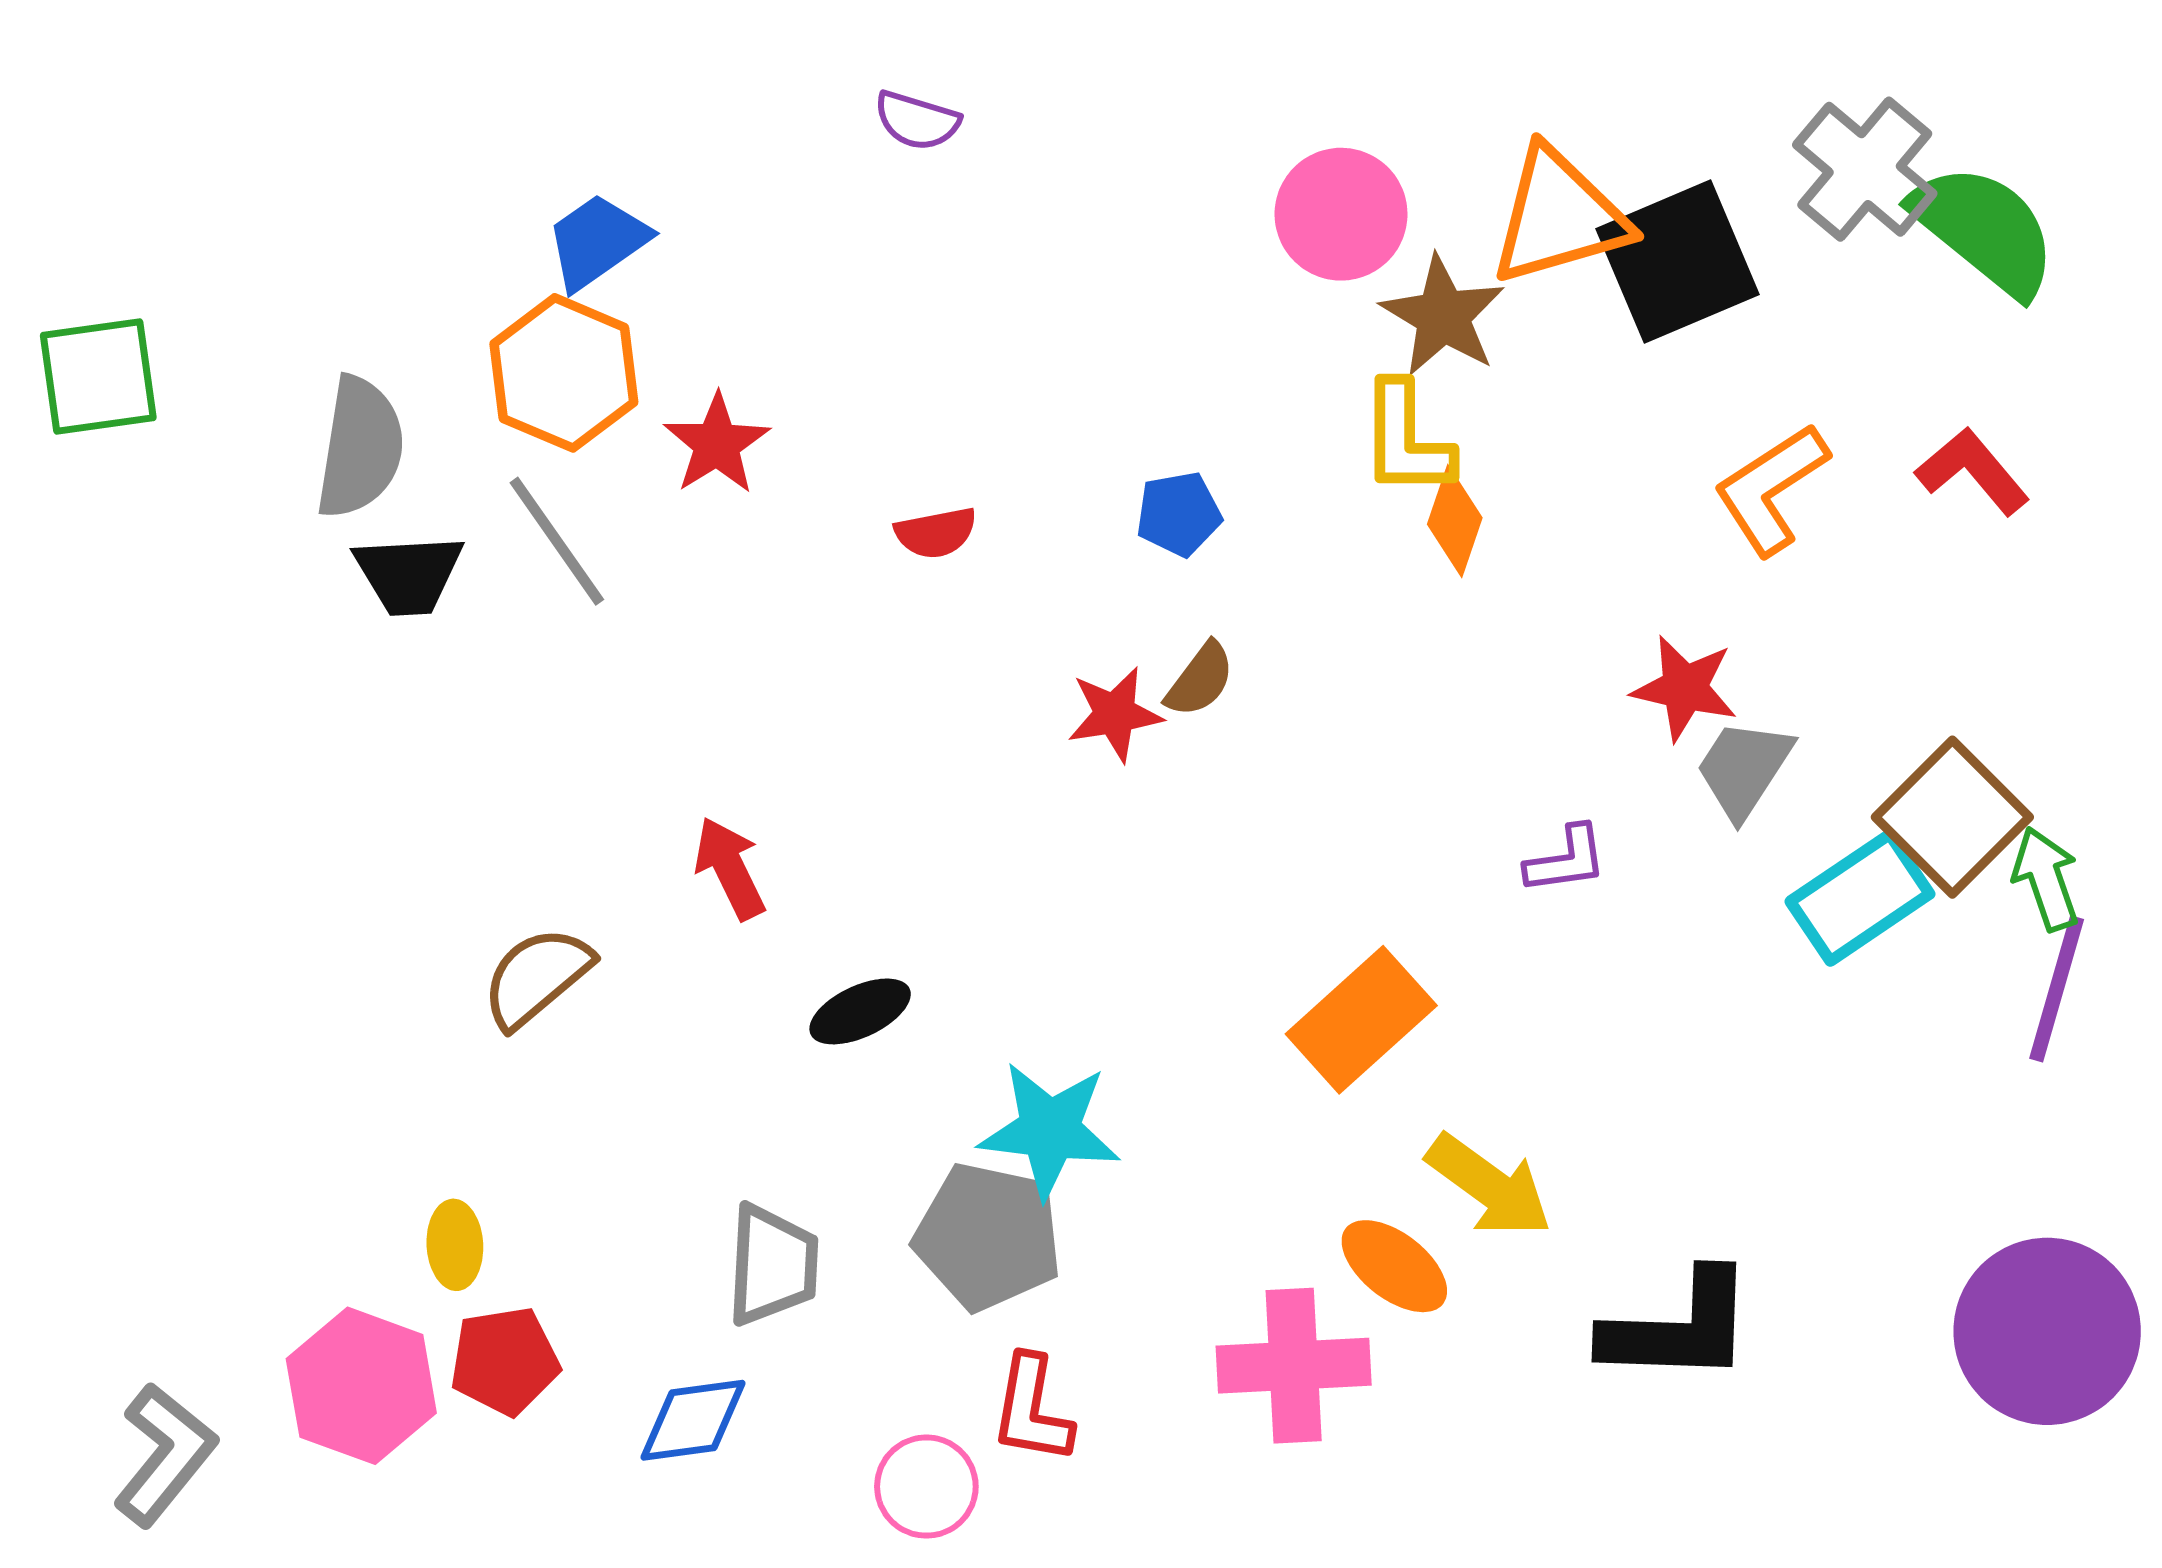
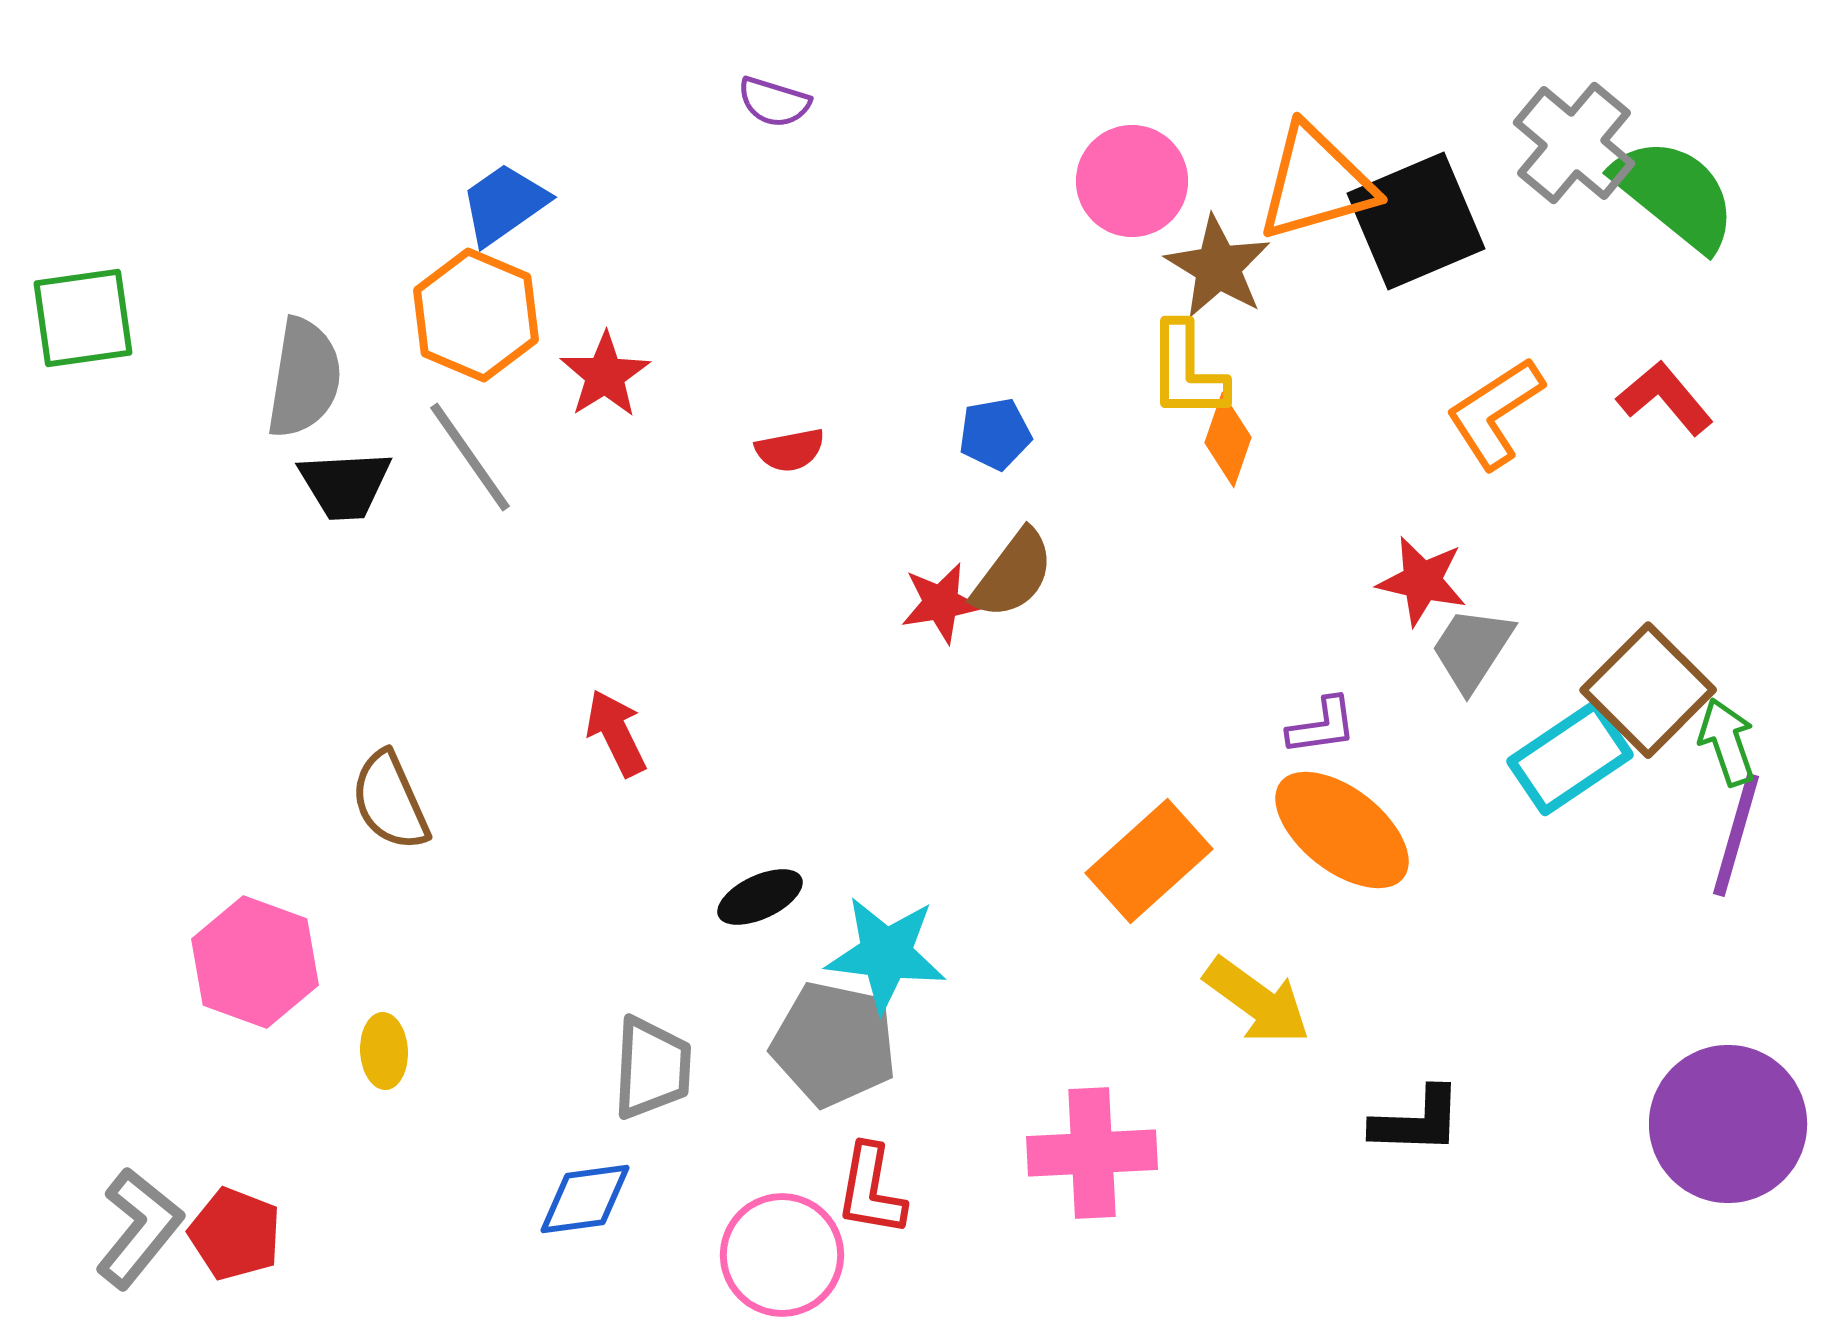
brown semicircle: (1200, 680) -> (1013, 574), size x1.4
brown semicircle: (537, 977) -> (390, 801), moved, turned -74
black ellipse: (860, 1011) -> (760, 897), moved
orange ellipse: (1394, 1266) -> (1342, 830), moved, size x1.5
black L-shape: (1679, 1328) -> (1417, 1121), size x0.7
red pentagon: (505, 1361) -> (235, 1234), moved, turned 30
pink hexagon: (361, 1386) -> (255, 962), moved
pink circle: (926, 1487) -> (782, 1255), size x1.4

